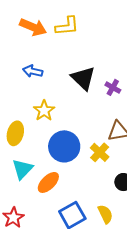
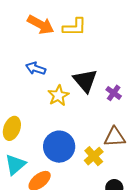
yellow star: (44, 111) -> (58, 95), moved

